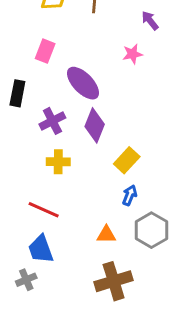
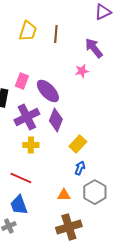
purple arrow: (150, 20) -> (94, 48), size x1.5
pink rectangle: (45, 51) -> (22, 81), moved
purple cross: (52, 121) -> (27, 117), size x1.4

